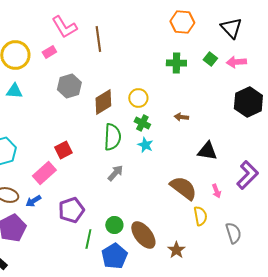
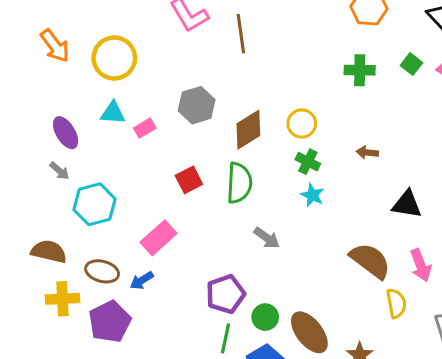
pink rectangle: (49, 52) -> (145, 128), moved
green semicircle: (112, 137) -> (239, 183), moved
red square: (63, 150) -> (189, 180), moved
gray arrow: (115, 173) -> (267, 238), turned 84
pink arrow: (216, 191) -> (421, 265), size x1.5
purple pentagon: (71, 210) -> (226, 294), moved

